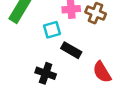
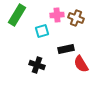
black rectangle: (71, 50) -> (66, 49), moved, turned -42

